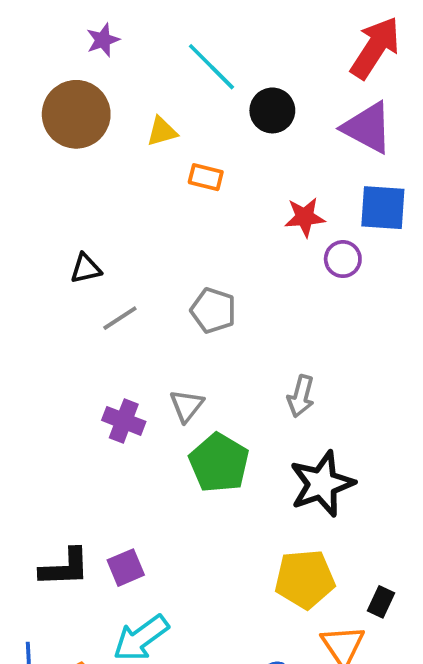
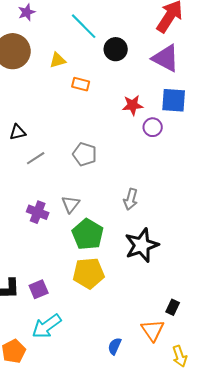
yellow pentagon: (305, 579) -> (89, 273), moved

